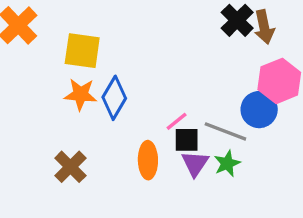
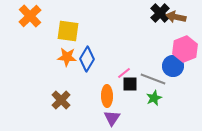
brown arrow: (264, 27) -> (176, 17), turned 114
purple triangle: (195, 163) -> (112, 118), moved

